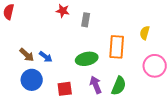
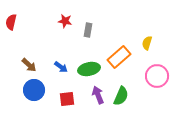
orange rectangle: (117, 47) -> (119, 57), turned 45
blue arrow: (46, 57) -> (61, 67), moved

